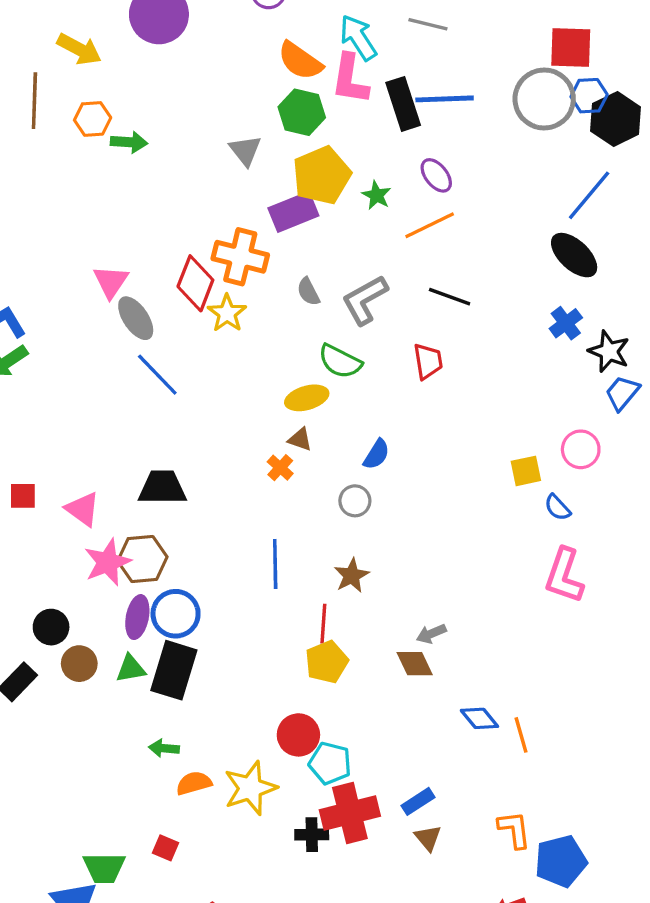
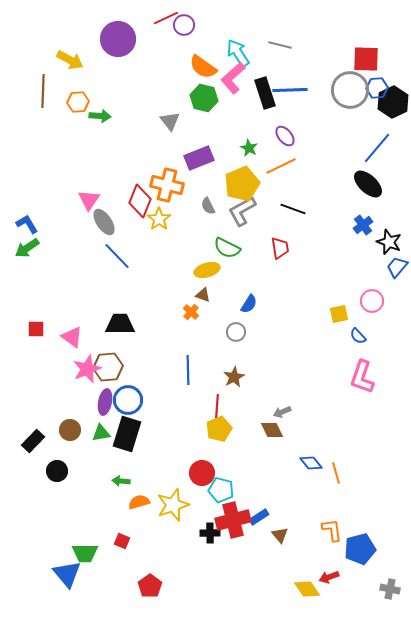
pink L-shape: (350, 79) -> (233, 78), turned 40
yellow pentagon: (322, 175) -> (242, 184), moved
black circle: (51, 627) -> (57, 471), moved
blue rectangle: (418, 801) -> (259, 517), moved

